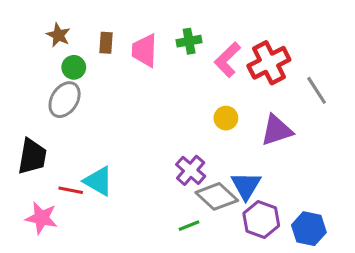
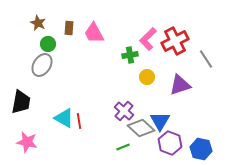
green cross: (189, 41) -> (130, 55), moved
pink trapezoid: (144, 50) -> (94, 33), turned -30
red line: (71, 190) -> (79, 121), moved, turned 70

